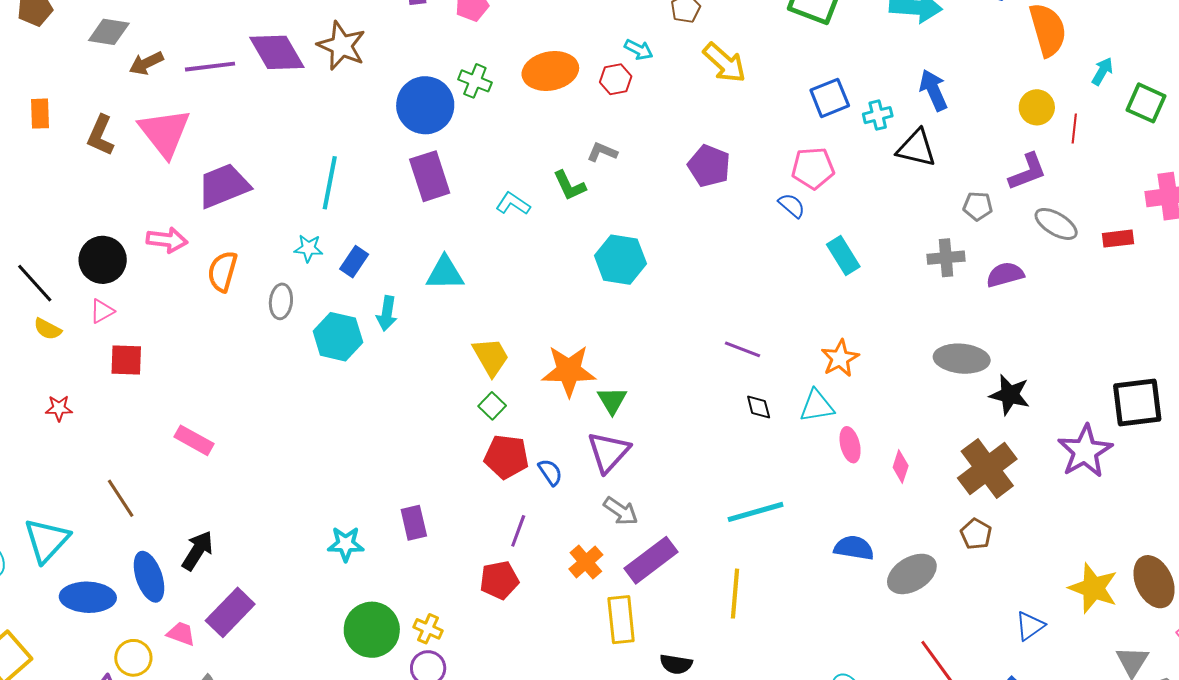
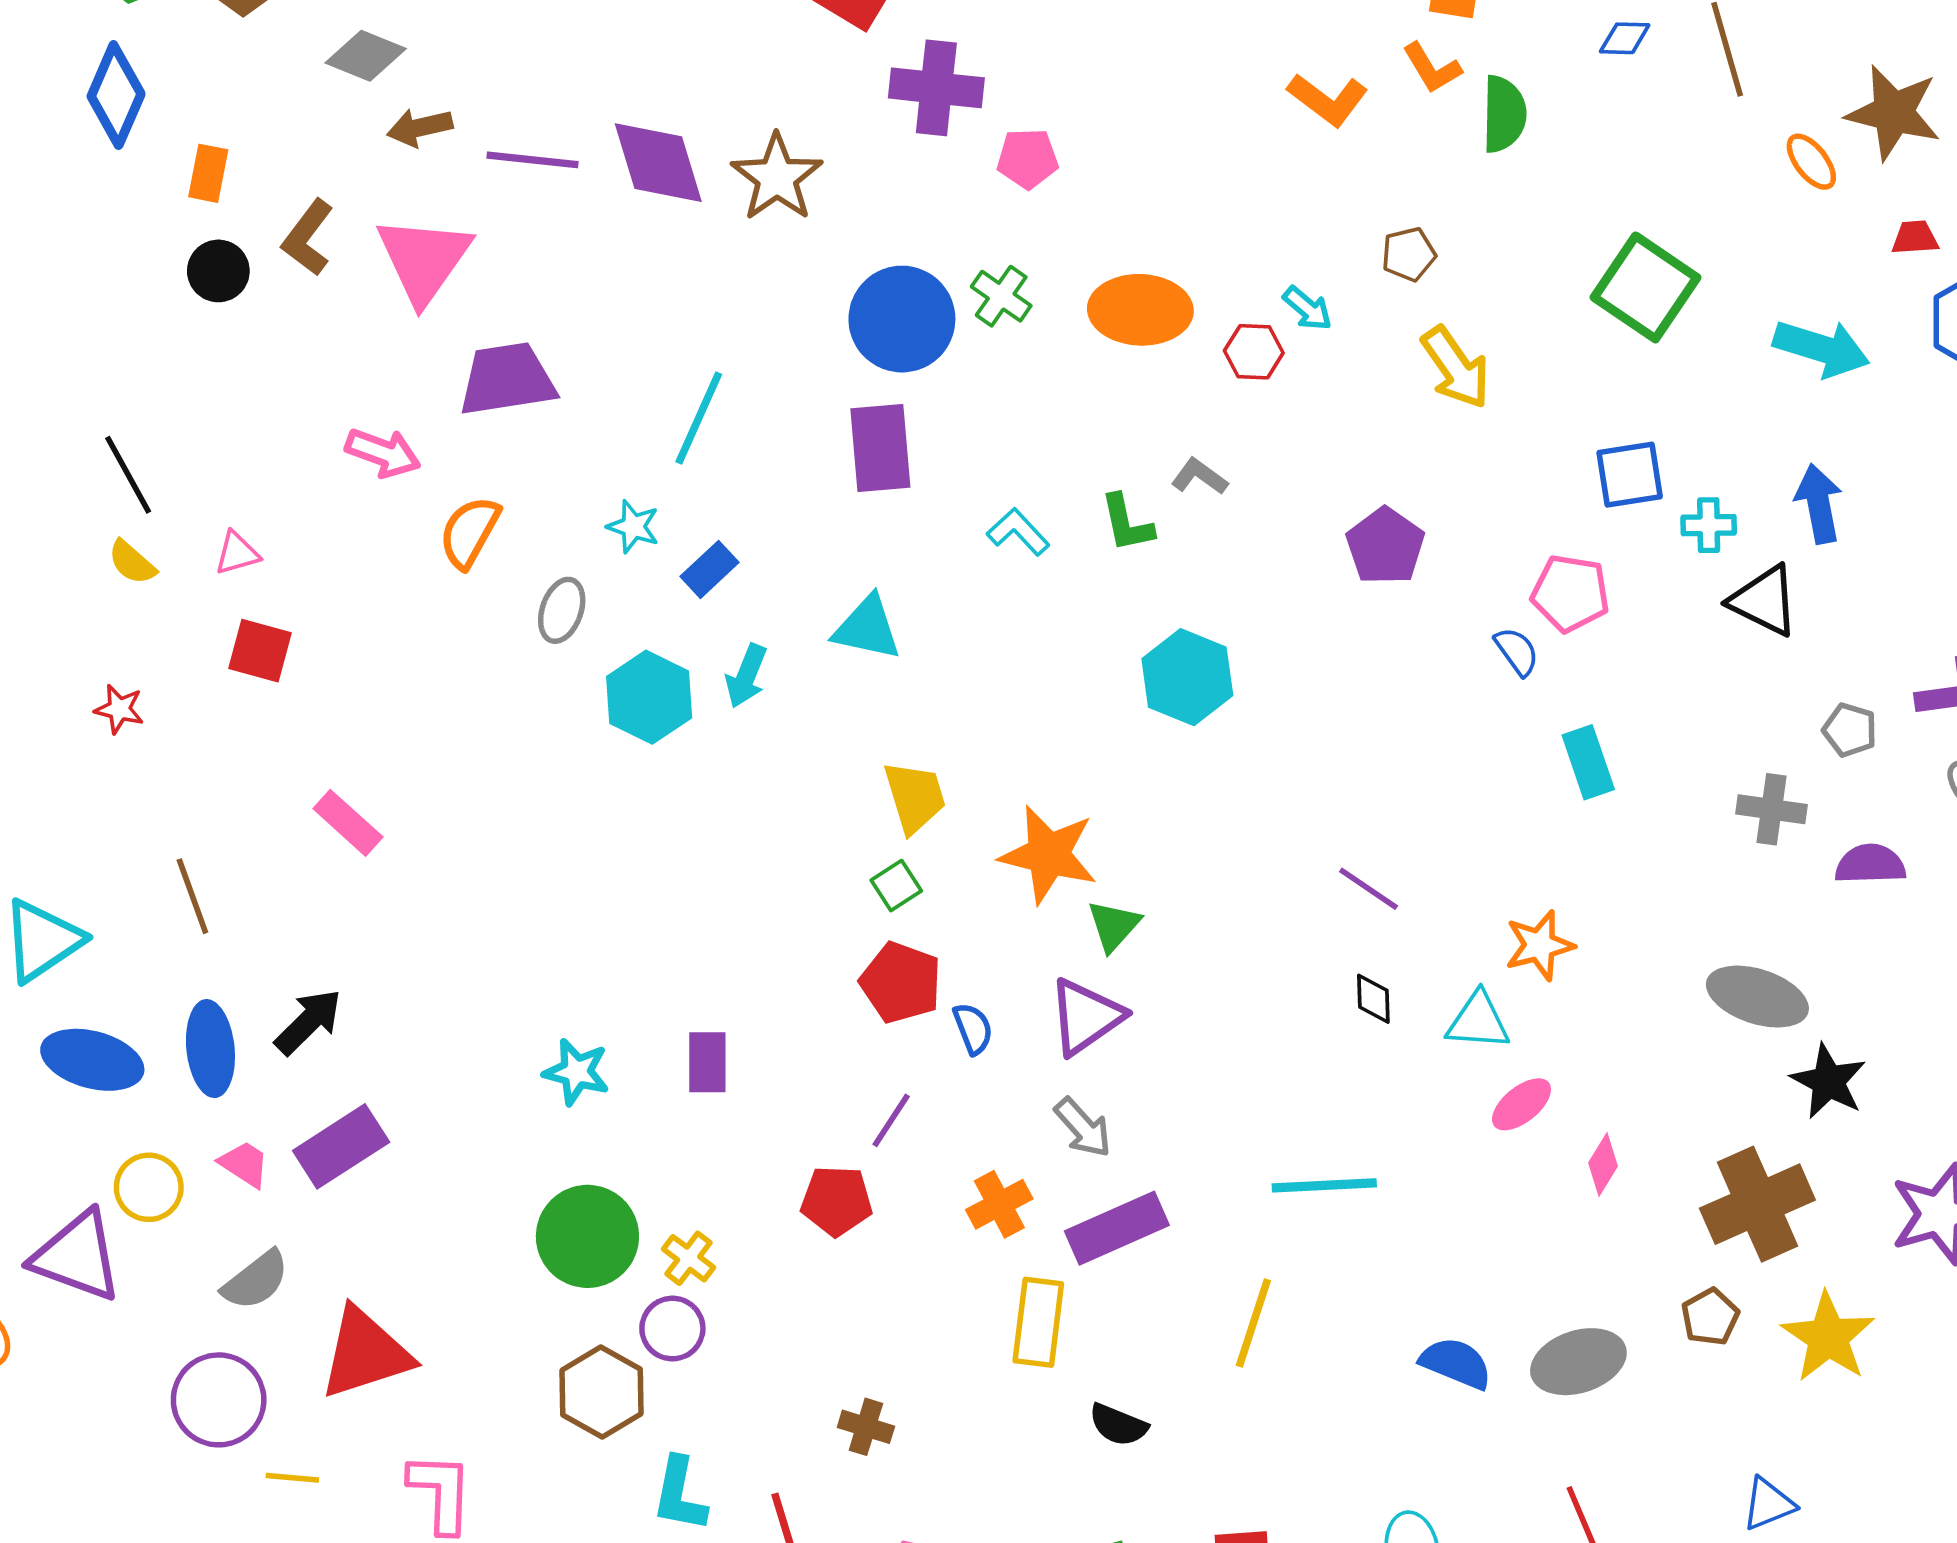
black circle: (103, 260) -> (218, 271), moved, size x0.7
pink ellipse: (850, 445) -> (1522, 1104), turned 52
blue semicircle: (854, 548) -> (1456, 1363), moved
yellow star: (1093, 588) -> (1828, 1337), moved

